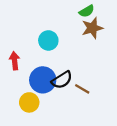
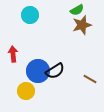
cyan circle: (48, 40) -> (30, 15), moved
brown line: (82, 89) -> (90, 79), moved

